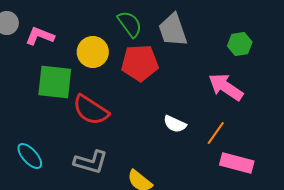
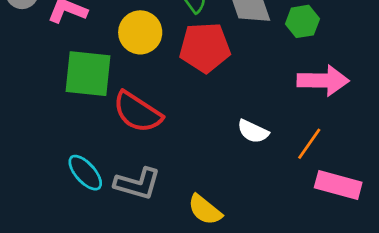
green hexagon: (240, 44) -> (302, 21), moved
pink arrow: (226, 87) -> (323, 81), turned 147
cyan ellipse: (30, 156) -> (85, 173), moved

